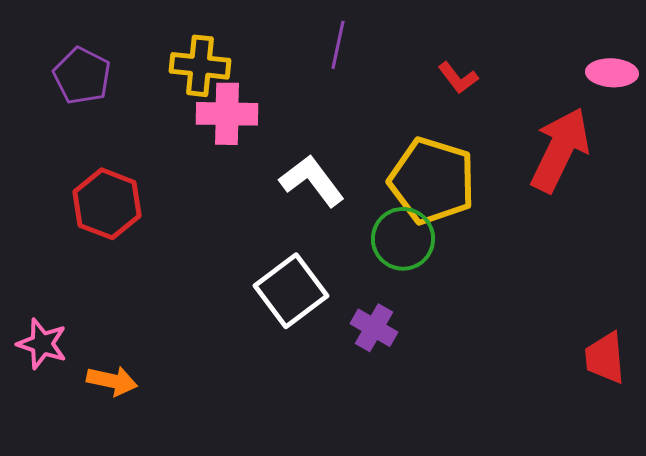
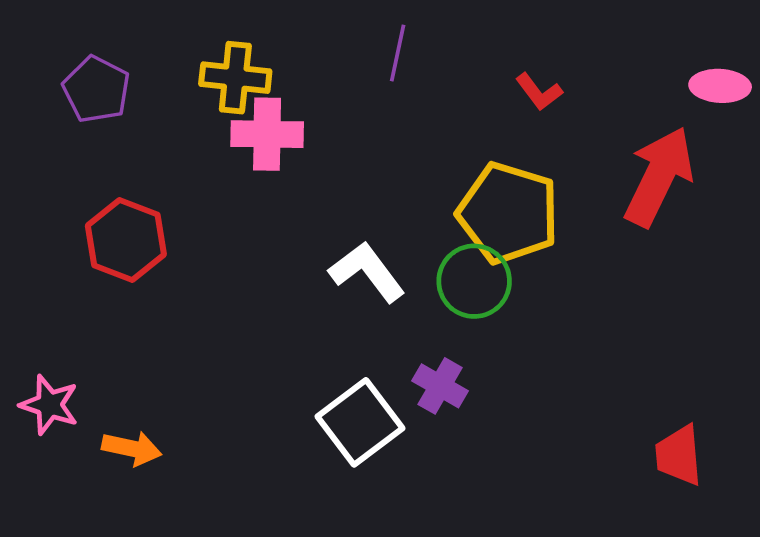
white L-shape: (312, 181) -> (367, 272), moved
white square: (291, 291) -> (360, 422), moved
red trapezoid: (605, 358) -> (679, 455), moved

